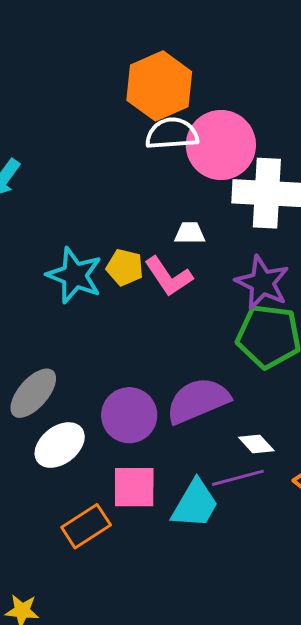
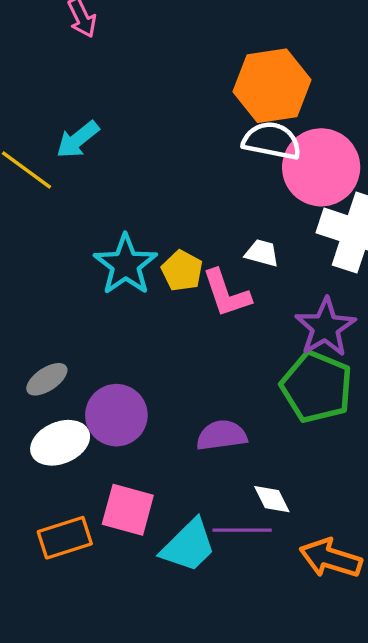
gray ellipse: (33, 393) -> (47, 379), size x0.7
purple semicircle: (198, 401) -> (222, 435), size x0.7
purple circle: (129, 415) -> (116, 415), moved

